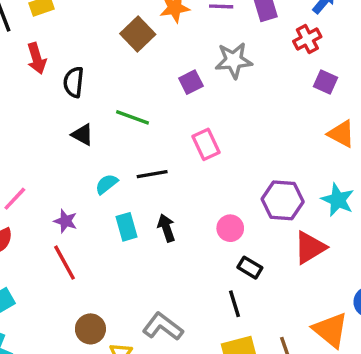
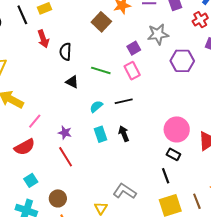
pink rectangle: (206, 144) -> (132, 71), moved
black line: (152, 174) -> (124, 101), moved
cyan semicircle: (107, 184) -> (96, 107), moved
purple hexagon: (283, 200) -> (182, 61), moved
pink circle: (230, 228) -> (177, 129), moved, size x1.6
brown circle: (90, 329) -> (58, 198), moved

